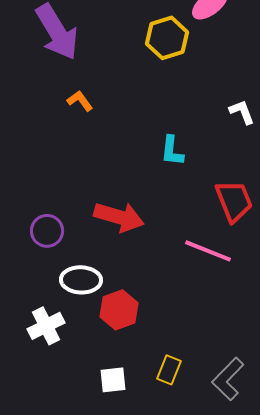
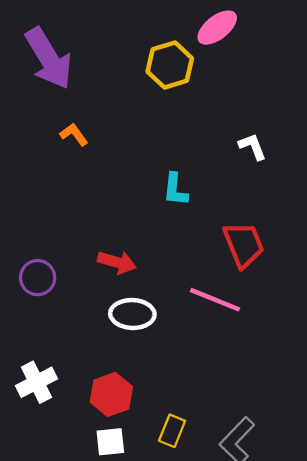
red arrow: (119, 217) -> (117, 262), size x0.7
white ellipse: (81, 280) -> (132, 314), moved
red hexagon: (119, 310) -> (111, 394), moved

